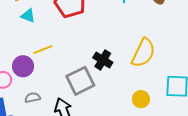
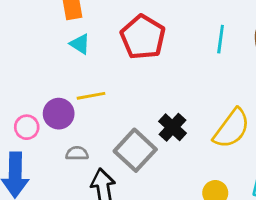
gray square: (80, 81) -> (135, 150), turned -32
gray semicircle: (32, 98) -> (77, 153), moved

